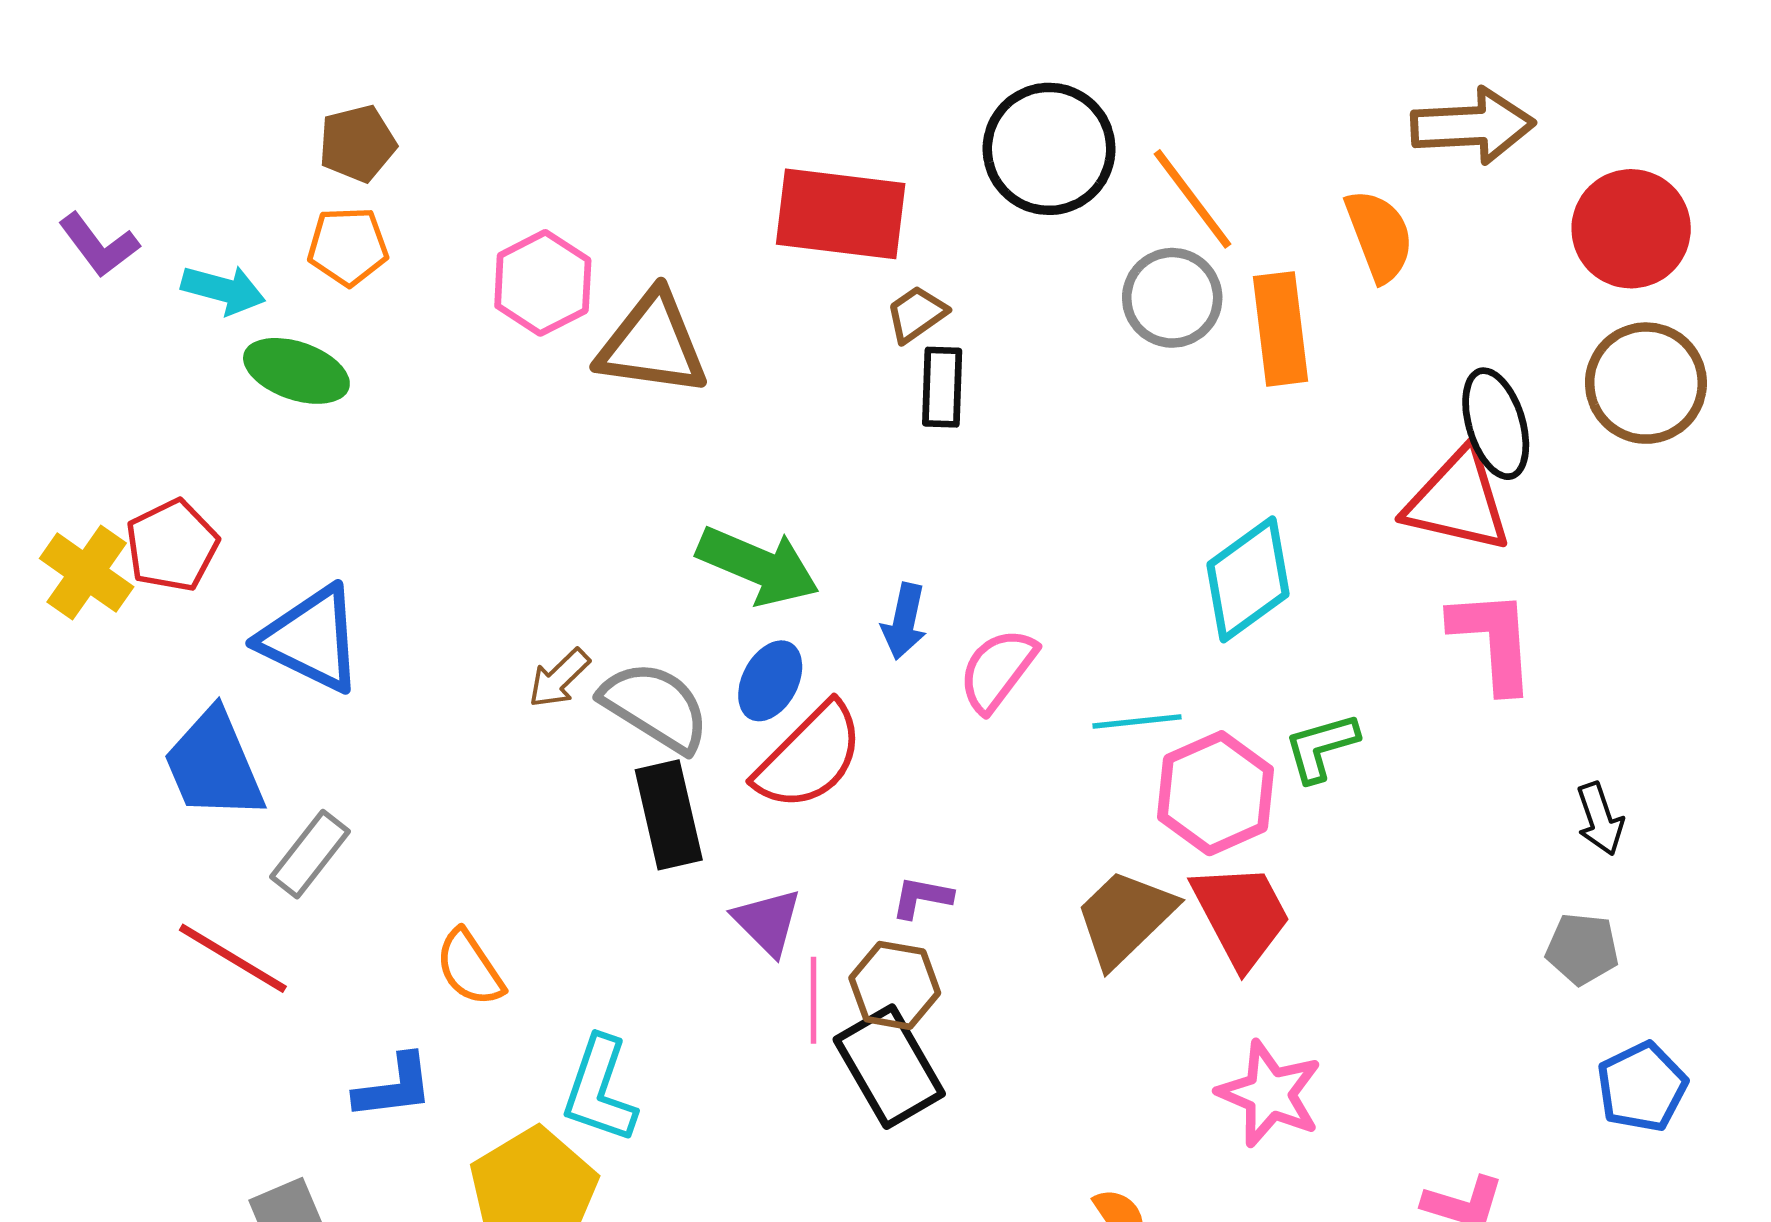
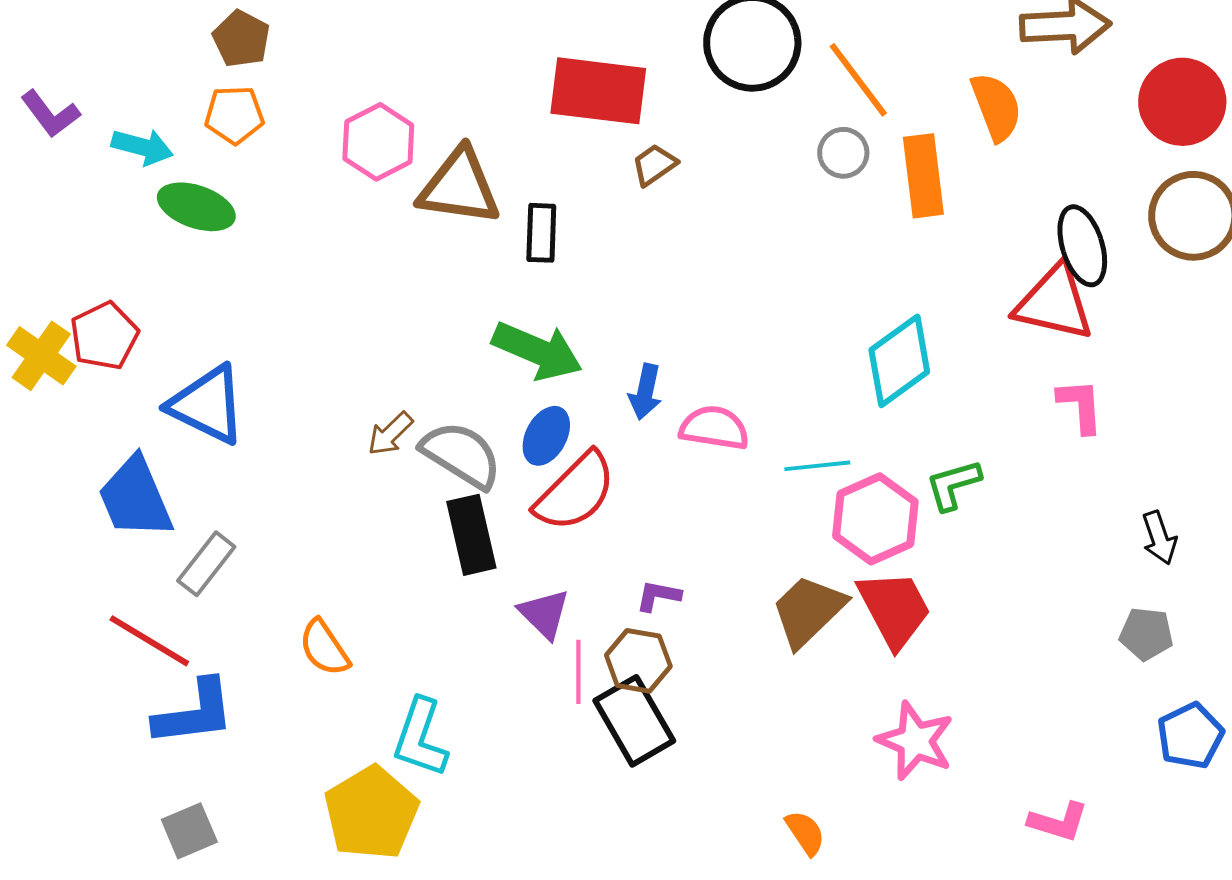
brown pentagon: (357, 143) -> (241, 39), turned -30
gray circle: (1172, 298) -> (843, 153), size x0.7
black rectangle: (942, 387) -> (541, 233), moved
pink L-shape: (1493, 640) -> (1080, 406), size x0.7
pink semicircle: (998, 670) -> (714, 428), turned 62
blue L-shape: (394, 1087) -> (194, 713), moved, size x1.4

